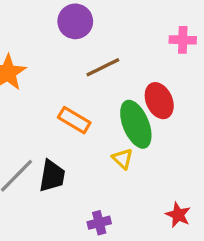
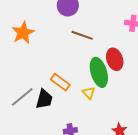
brown line: (103, 67) -> (82, 35), turned 40
orange rectangle: (74, 120) -> (60, 82), moved

